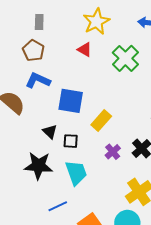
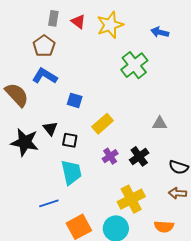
red triangle: (85, 50) -> (78, 22), moved
blue square: (71, 101) -> (75, 100), size x0.6
black star: (38, 166) -> (25, 142), moved

